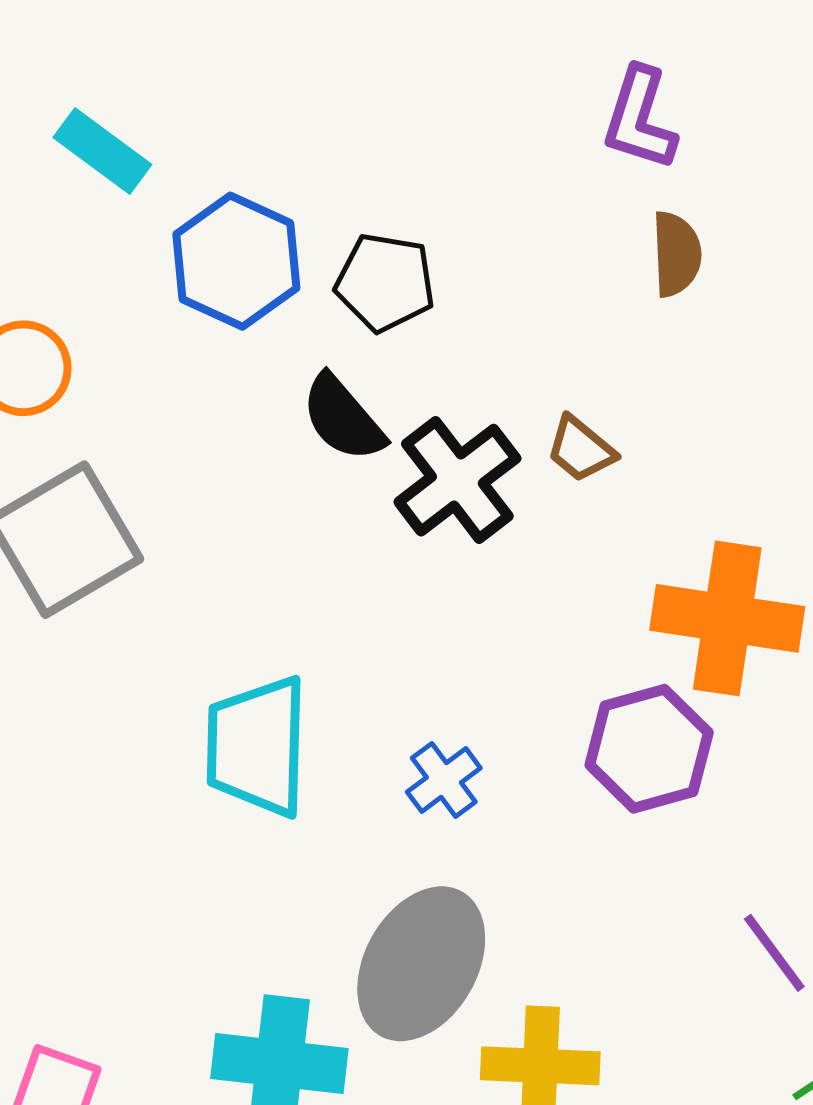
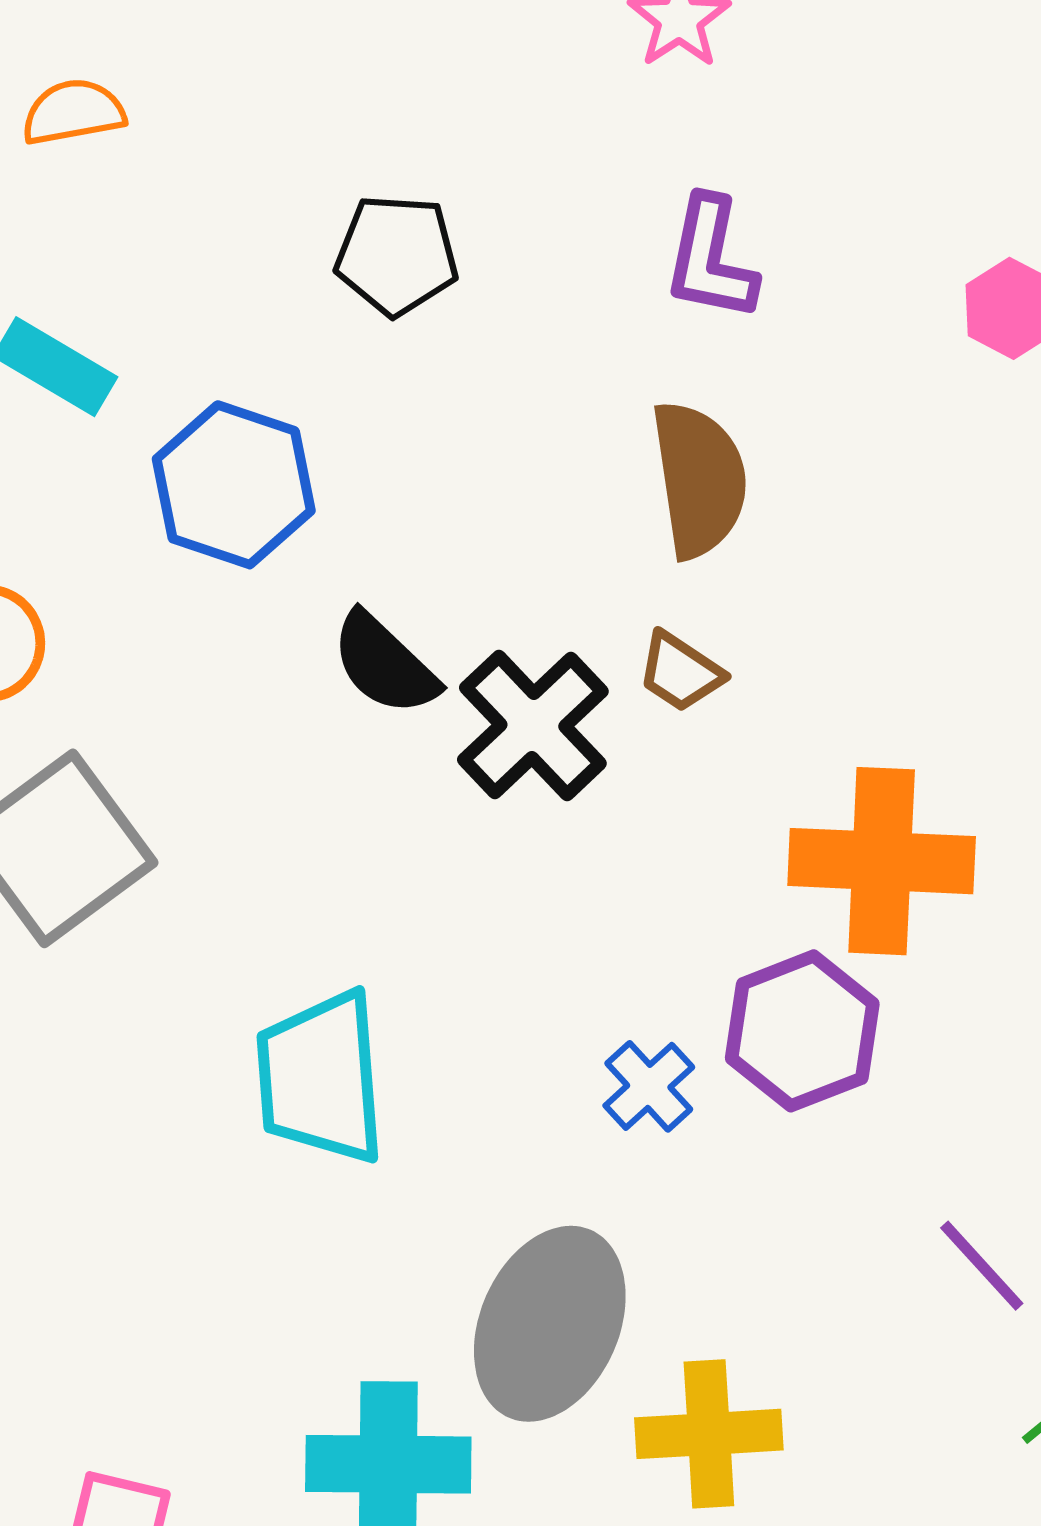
brown semicircle: (676, 254) -> (699, 479), moved, size x1.5
black pentagon: (385, 282) -> (397, 255), moved
blue cross: (444, 780) -> (649, 1086), moved

